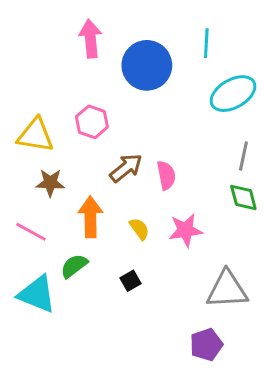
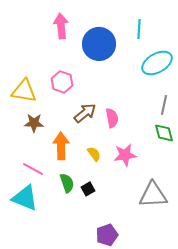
pink line: (31, 232) -> (33, 169), moved
green semicircle: (74, 266) -> (67, 183), moved, turned 108
purple pentagon: (206, 345) -> (107, 235), moved

